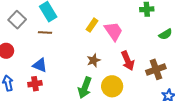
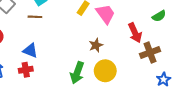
brown star: (94, 60) -> (96, 45), moved
red arrow: (128, 61) -> (135, 33), moved

